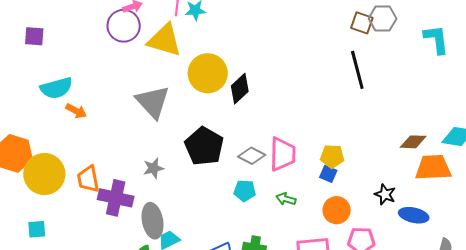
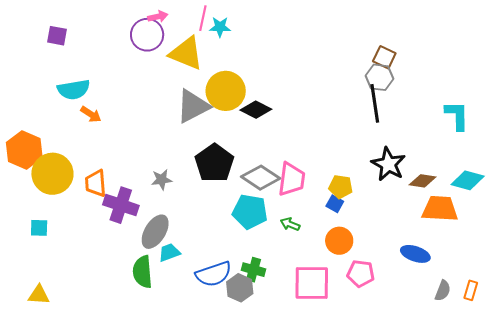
gray hexagon: (383, 18) -> (380, 77), moved
cyan L-shape: (436, 39) -> (457, 115), moved
black diamond: (240, 89) -> (256, 110), turned 64
gray triangle: (153, 102) -> (193, 106), moved, turned 39
gray diamond: (252, 156) -> (261, 178), size x1.4
cyan pentagon: (245, 191) -> (250, 212), size x1.6
black star: (385, 194) -> (388, 164), moved, size x1.6
gray ellipse: (153, 221) -> (155, 232), turned 36

